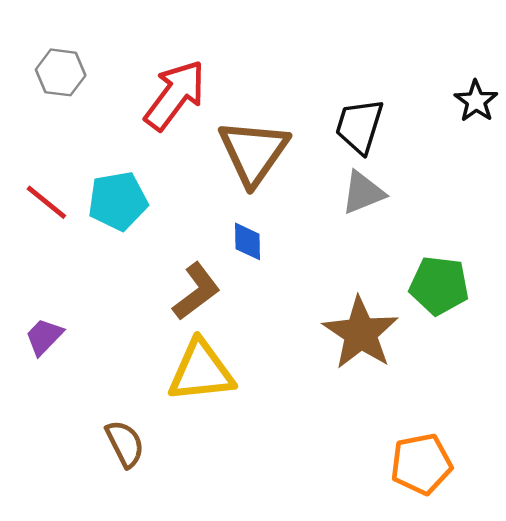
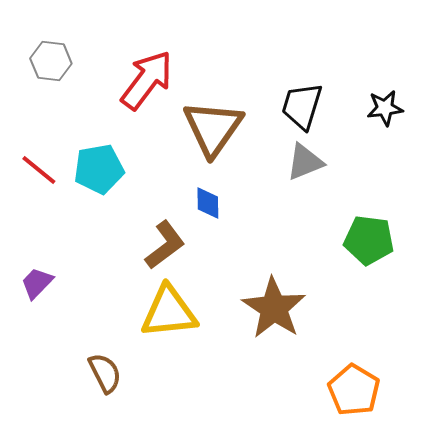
black star: (476, 101) -> (385, 108), moved, turned 30
brown star: (361, 333) -> (274, 308), moved
orange pentagon: (421, 464) -> (354, 390), turned -30

